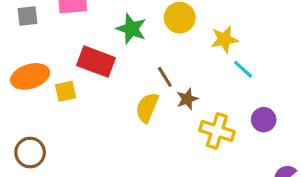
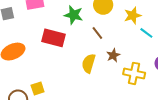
brown line: (165, 77) -> (97, 33), moved
yellow square: (66, 91) -> (38, 89), moved

